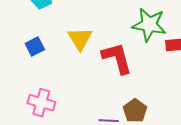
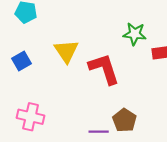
green star: (149, 25) -> (135, 34), size x0.7

